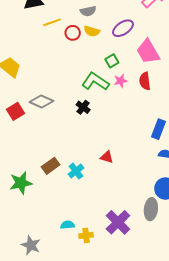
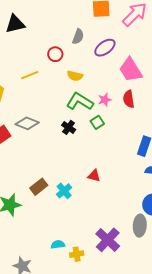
gray semicircle: (88, 11) -> (78, 37), moved, turned -56
yellow line: (52, 22) -> (30, 75), moved
yellow semicircle: (92, 31) -> (75, 76), moved
green square: (112, 61) -> (97, 122), moved

